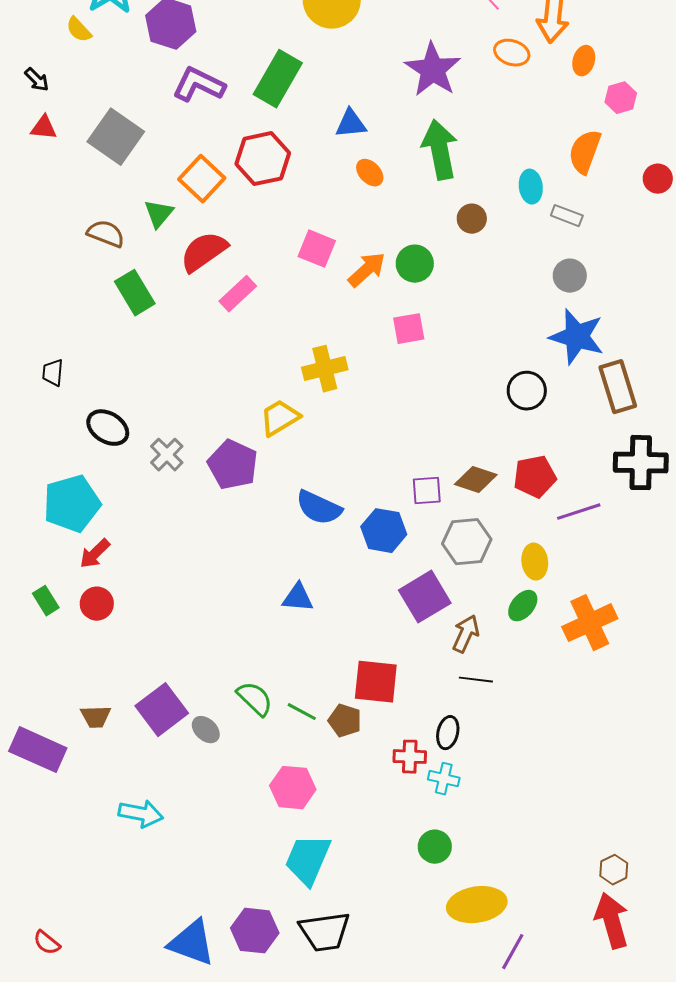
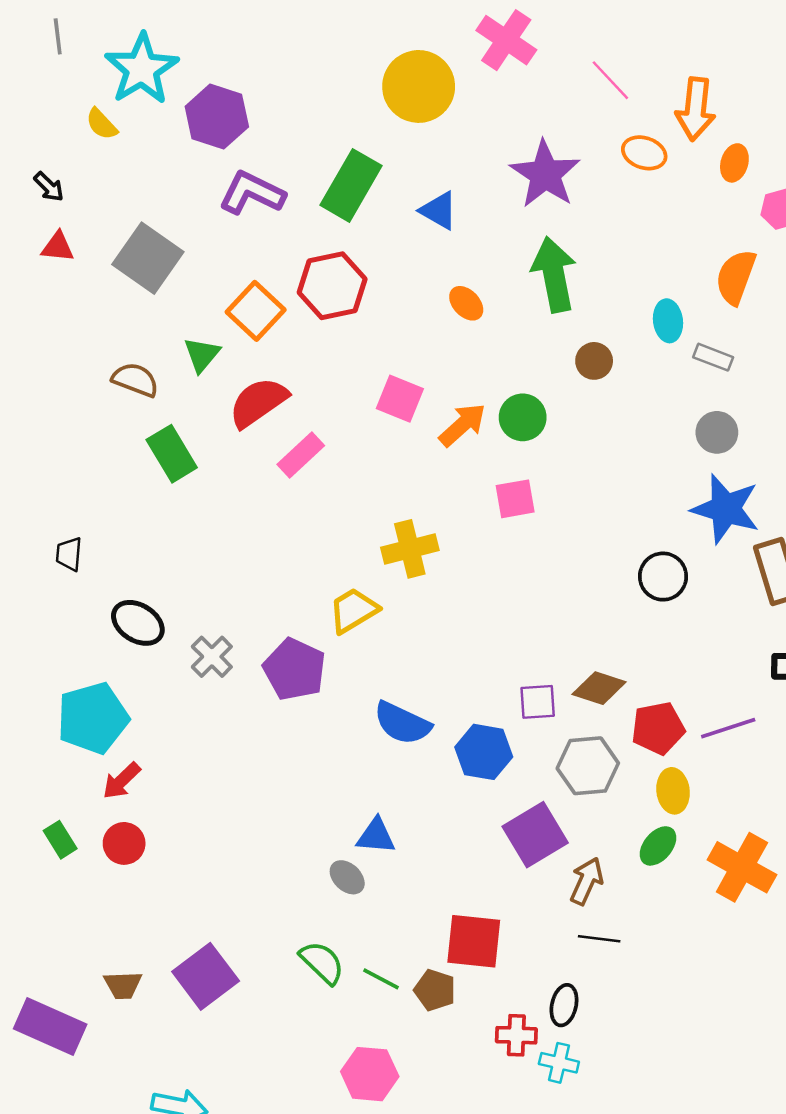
blue triangle: (351, 124) -> (439, 211), moved, turned 36
red pentagon: (535, 477) -> (658, 728), moved
orange cross: (590, 623) -> (742, 867), turned -36
gray ellipse: (206, 730) -> (347, 877), moved

